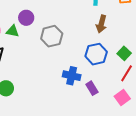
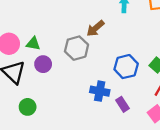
purple circle: (26, 18) -> (43, 64), moved
brown arrow: (101, 24) -> (95, 28), moved, turned 36

